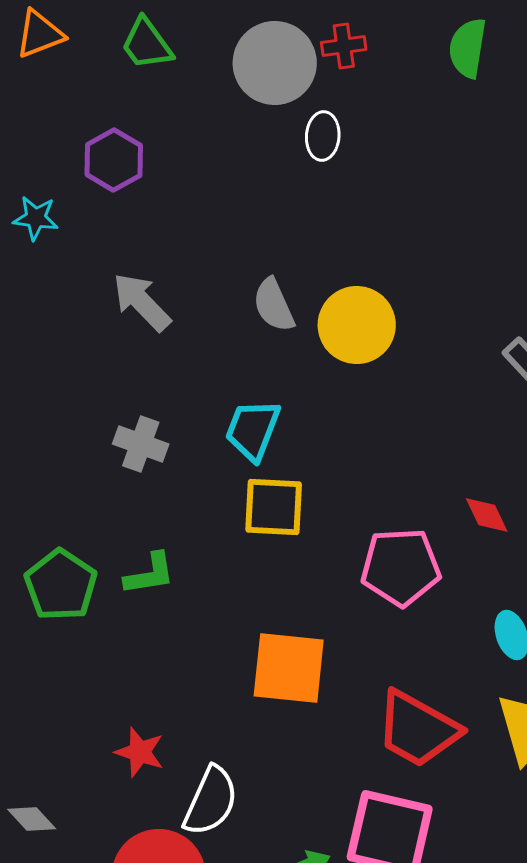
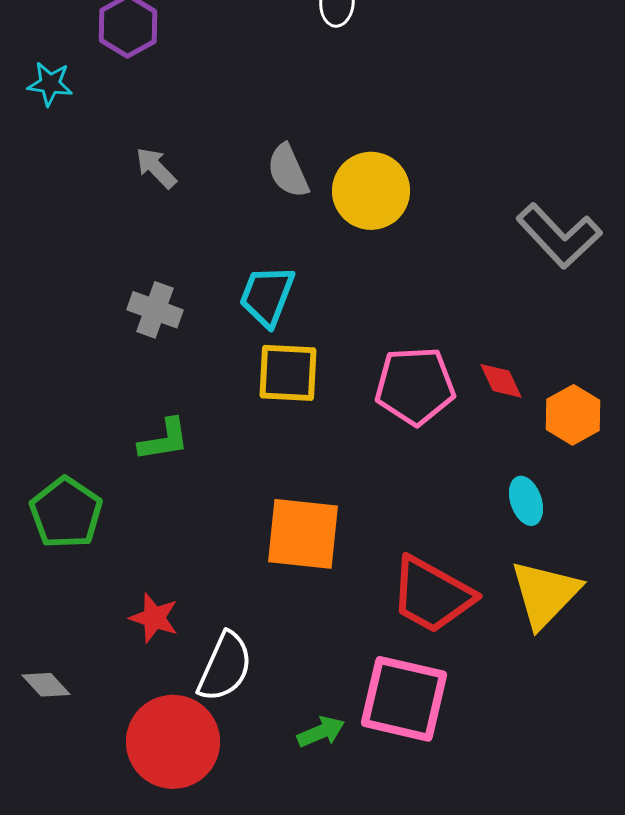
gray arrow: (142, 302) -> (156, 168), size x0.7
pink pentagon: (401, 567) -> (415, 386), moved
green pentagon: (61, 585) -> (66, 513), moved

